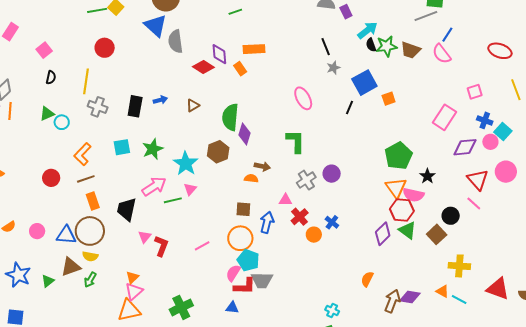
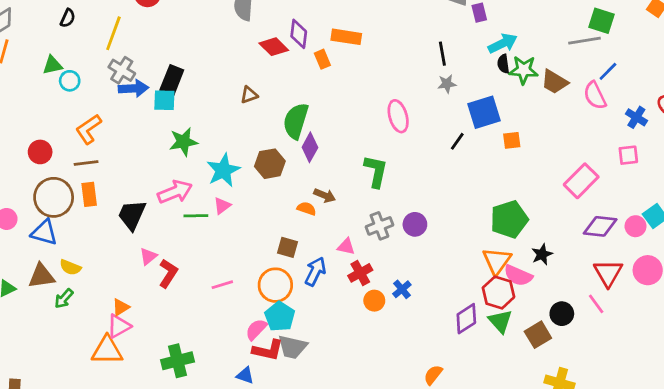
blue arrow: (160, 100) -> (133, 88), moved, size x1.5
blue cross: (485, 120) -> (636, 117), moved
cyan square: (122, 147) -> (164, 100), moved
brown circle: (90, 231) -> (54, 197), moved

